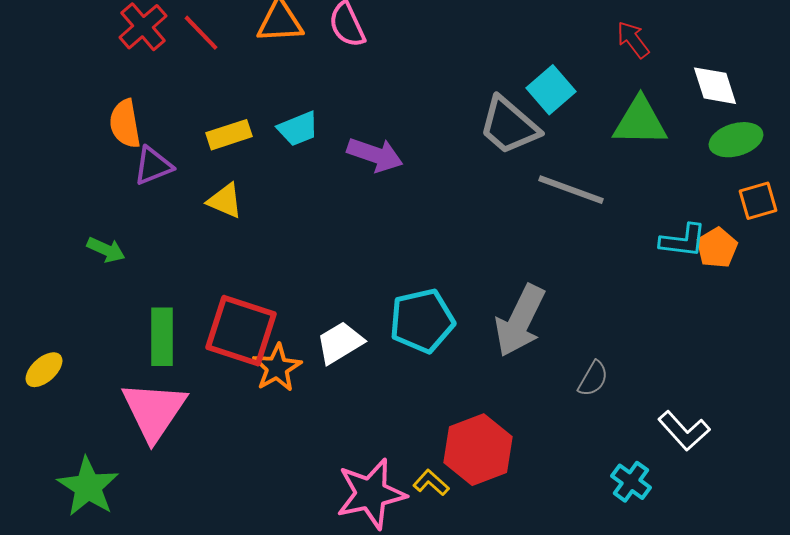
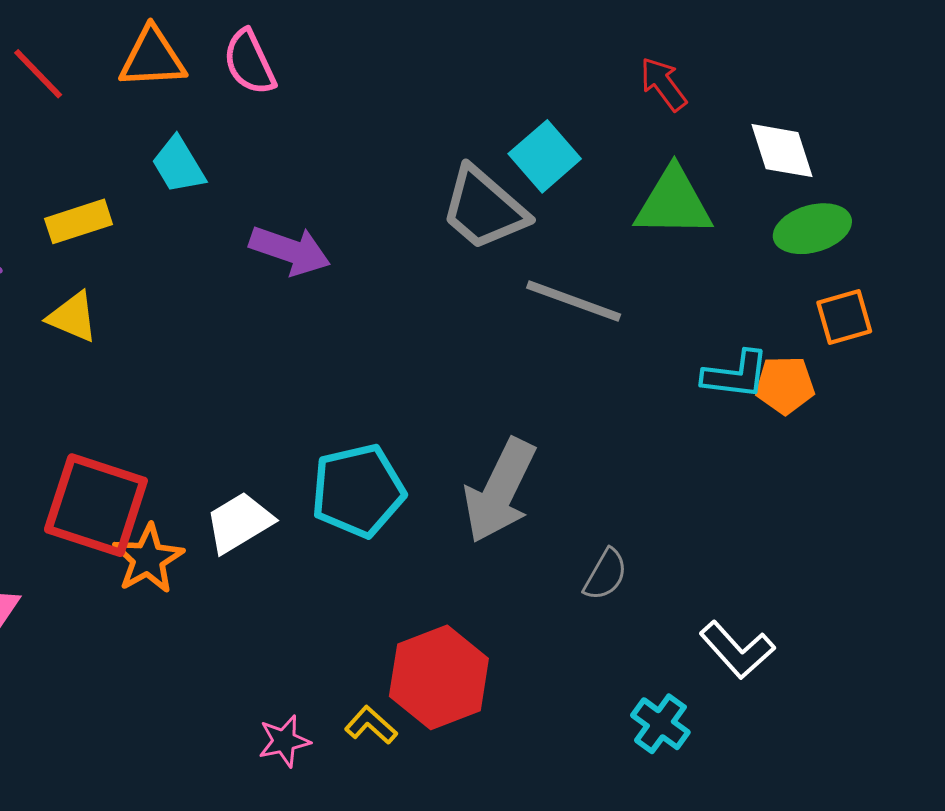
cyan trapezoid: (298, 129) -> (178, 165), moved, turned 81
orange pentagon: (717, 248) -> (785, 385), turned 30
pink star: (371, 494) -> (284, 741), size x0.5

